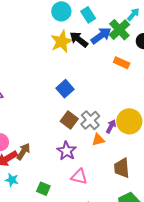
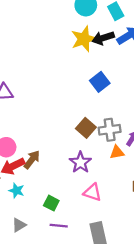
black arrow: (79, 39) -> (103, 38), turned -60
blue square: (65, 89) -> (100, 82), moved
gray cross: (90, 120) -> (110, 130), turned 30

